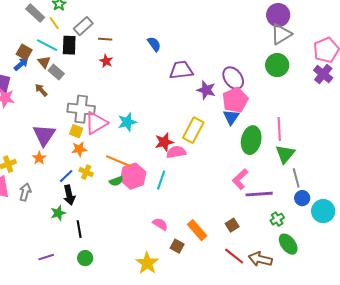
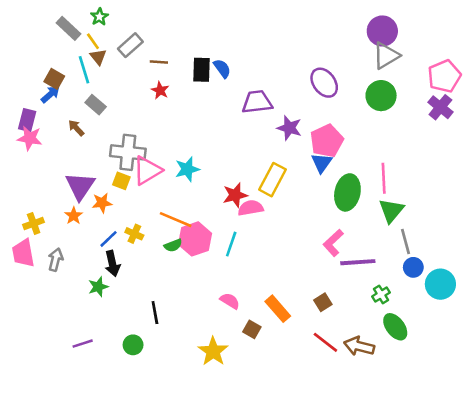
cyan line: (47, 45) -> (84, 70), turned 45
black rectangle: (69, 45) -> (201, 70), moved
brown triangle: (44, 62) -> (98, 57), moved
purple ellipse: (233, 78) -> (324, 83), moved
orange star: (79, 149) -> (102, 203), moved
black line: (79, 229) -> (155, 313), moved

